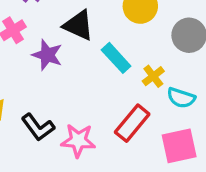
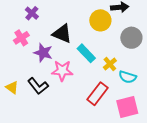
black L-shape: (38, 127) -> (38, 86), moved
pink star: (78, 141) -> (62, 71), moved

